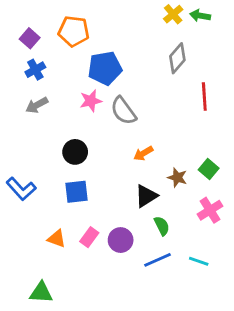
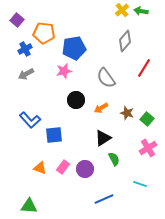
orange pentagon: (74, 31) -> (44, 33), moved
purple square: (30, 38) -> (17, 20), moved
red line: (204, 97) -> (144, 68), turned 36
gray semicircle: (123, 111) -> (106, 78), moved
black circle: (75, 152) -> (76, 100), moved
brown star: (177, 178) -> (127, 113), moved
blue L-shape: (21, 189) -> (30, 120), moved
blue line: (157, 260) -> (104, 199), moved

